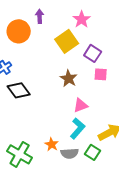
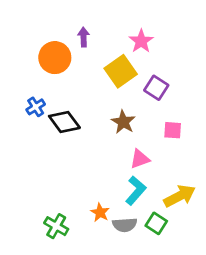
pink square: (101, 74) -> (173, 130), moved
black diamond: (19, 90) -> (64, 122), moved
green cross: (20, 154) -> (56, 226), size x0.7

